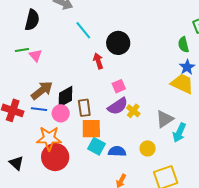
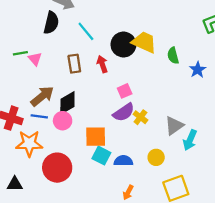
black semicircle: (32, 20) -> (51, 23), moved
green semicircle: (183, 45) -> (173, 56), moved
yellow trapezoid: (182, 84) -> (144, 42), moved
brown rectangle: (84, 108) -> (74, 64), moved
orange star: (49, 138) -> (29, 143), moved
black triangle: (16, 163) -> (15, 184), moved, turned -42

